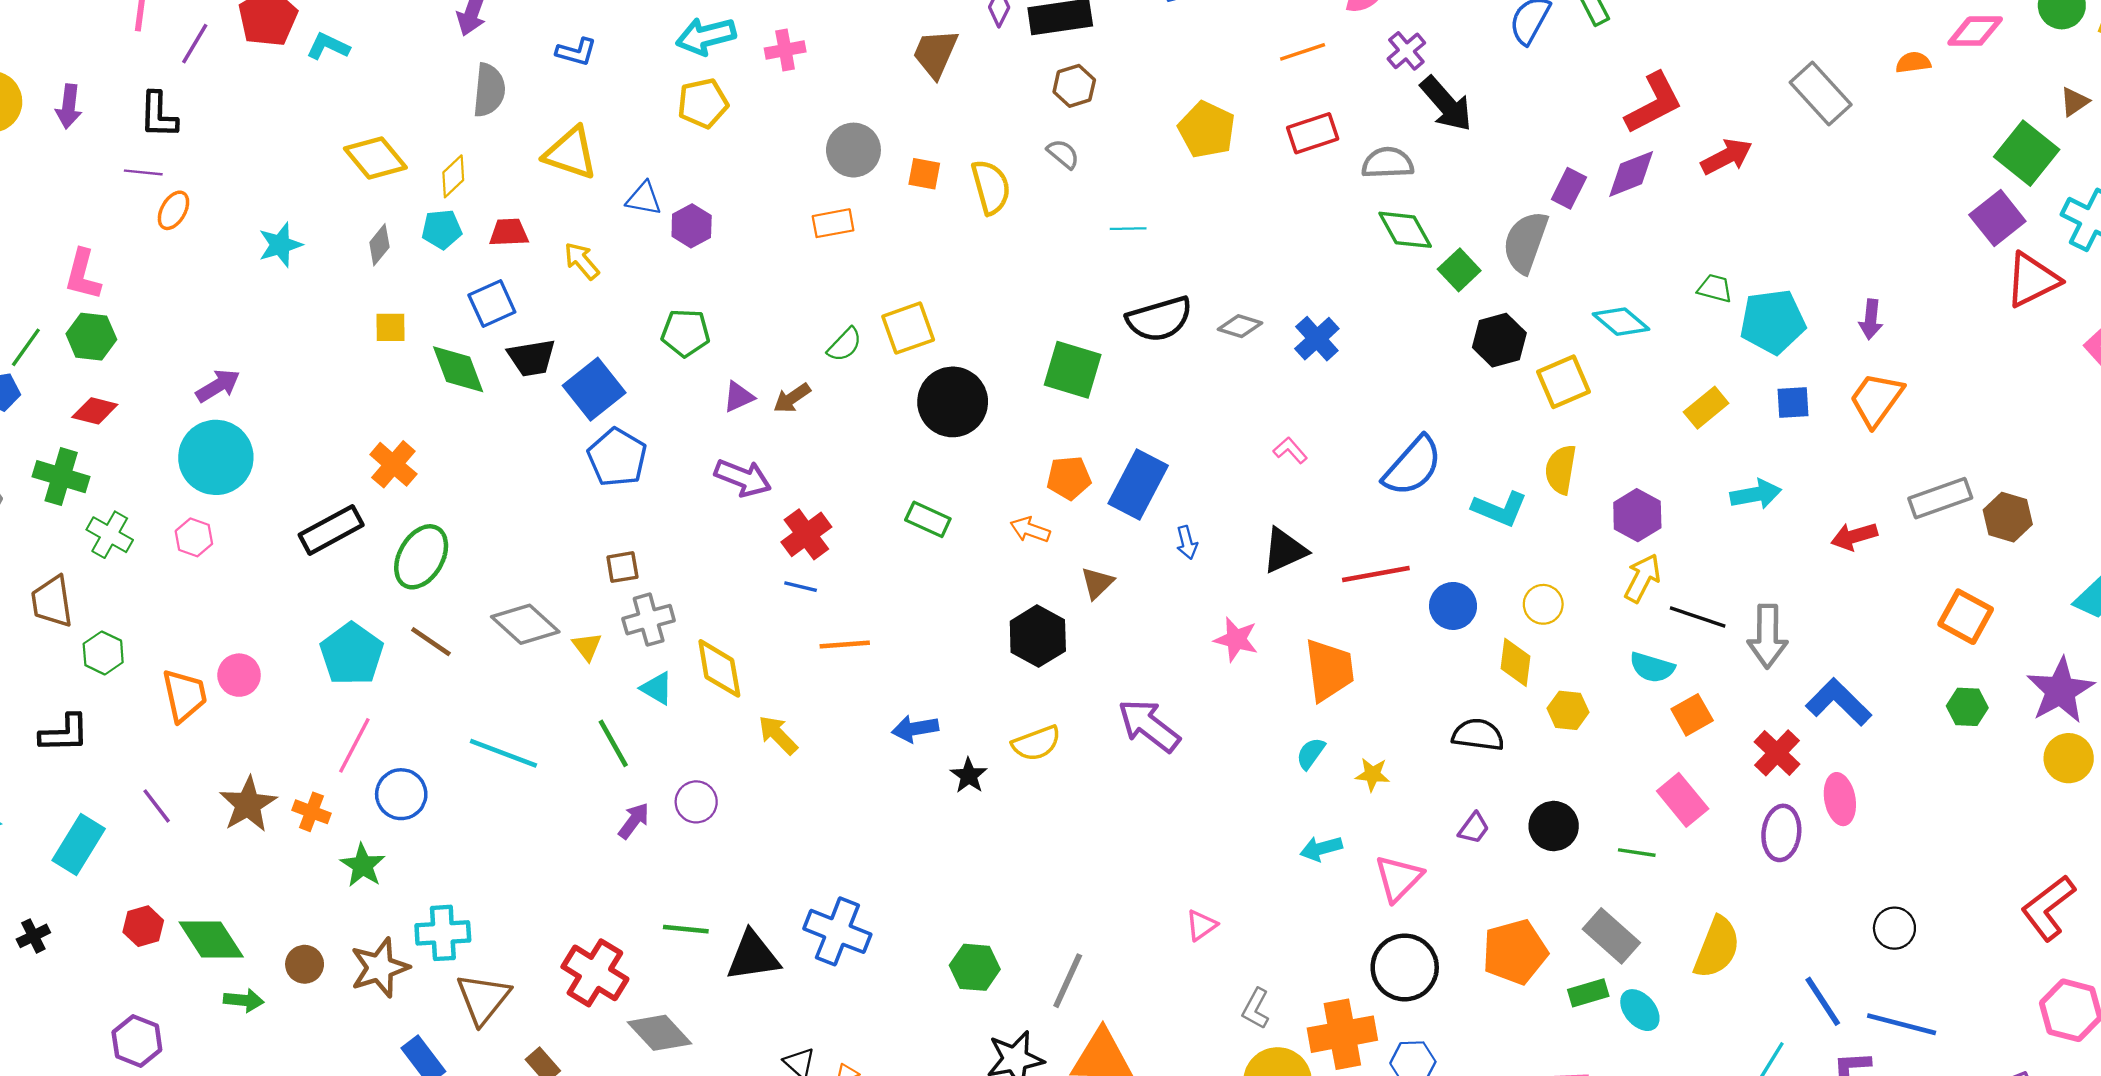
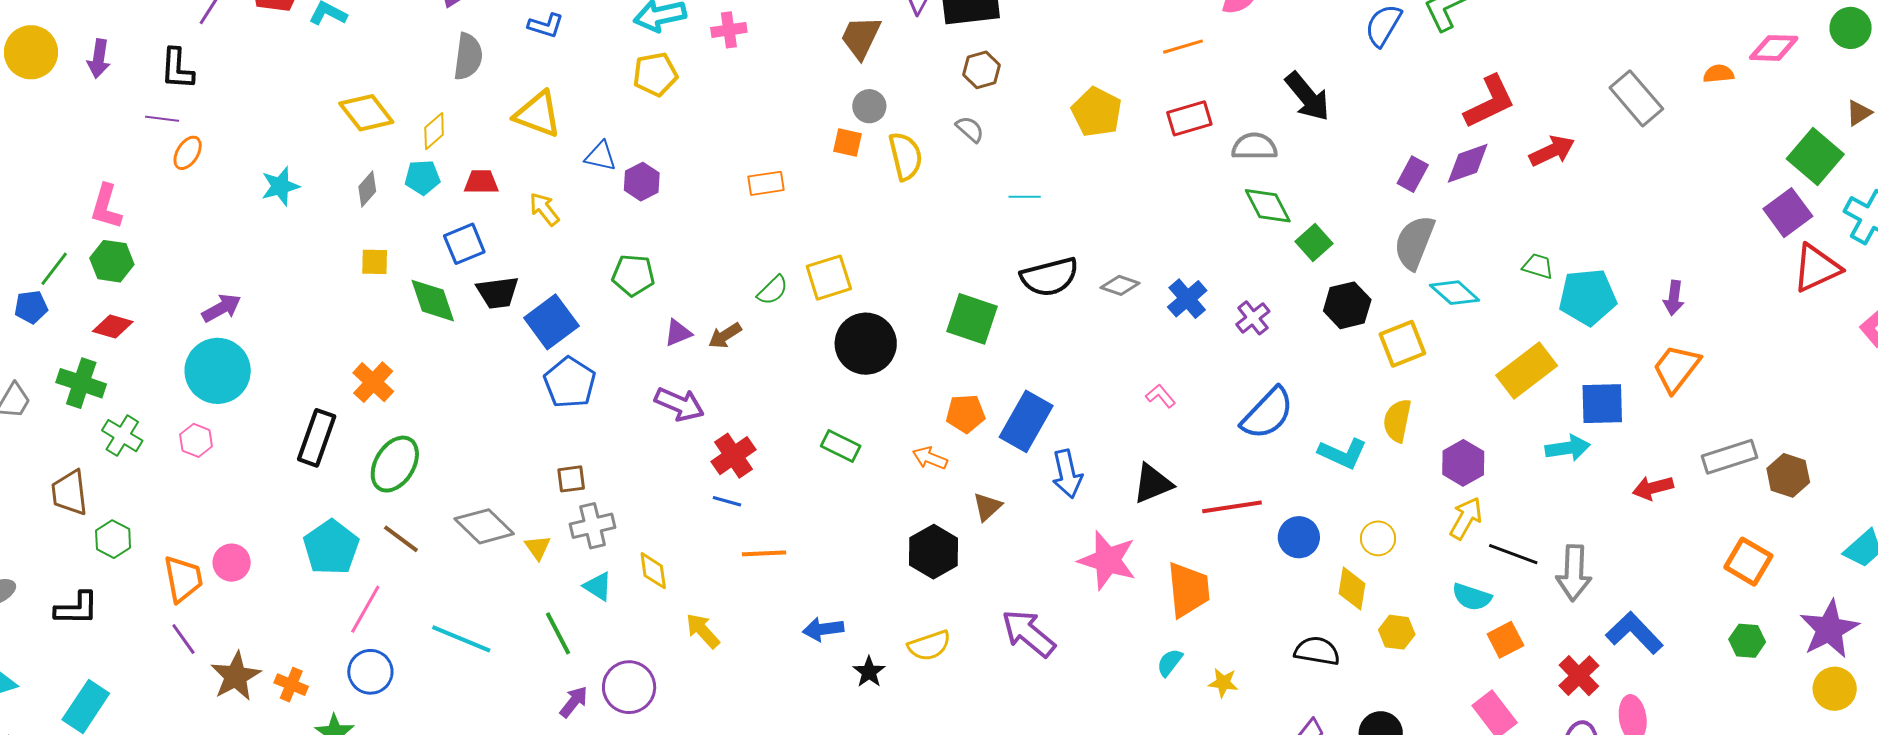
purple cross: (1406, 51) -> (1253, 318), moved
gray circle: (853, 150) -> (869, 106), moved, size x0.7
gray semicircle: (1525, 242) -> (1414, 242), moved
blue square: (1793, 402) -> (1602, 404), moved, size x1.5
yellow rectangle: (1706, 408) -> (1527, 371), size x1.5
black rectangle: (331, 530) -> (317, 438), turned -44
blue arrow: (1187, 543) -> (1067, 474), size x1.6
pink star: (1236, 639) -> (1107, 560), size x1.5
yellow diamond: (719, 668) -> (653, 571), size x0.7
pink line: (354, 745) -> (365, 609), moved
purple circle: (696, 802) -> (629, 687), size x1.4
purple line: (157, 806) -> (183, 639), moved

